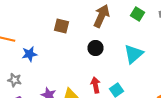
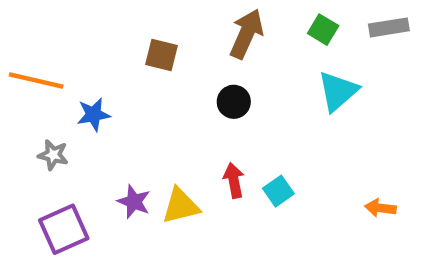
cyan triangle: (134, 54) -> (338, 91), moved
gray star: (14, 80) -> (53, 155), moved

